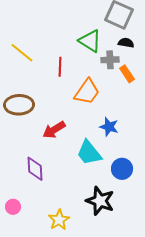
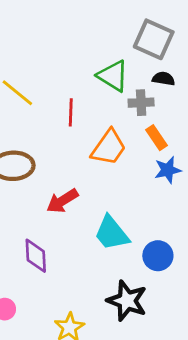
orange rectangle: (127, 74) -> (156, 138), moved
blue star: (109, 127) -> (168, 170), moved, turned -30

